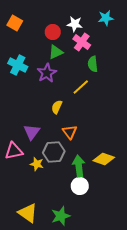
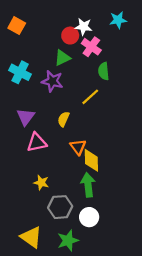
red circle: (53, 32) -> (70, 36), moved
purple star: (47, 73) -> (52, 81), turned -30
purple triangle: (32, 132) -> (26, 117), moved
pink triangle: (14, 151) -> (37, 142), moved
gray hexagon: (54, 152) -> (60, 207), moved
yellow diamond: (104, 159) -> (91, 160), moved, turned 70
white circle: (80, 186) -> (89, 217), moved

